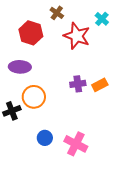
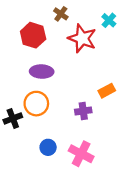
purple ellipse: (20, 67) -> (42, 72), moved
purple cross: (78, 84) -> (83, 111), moved

